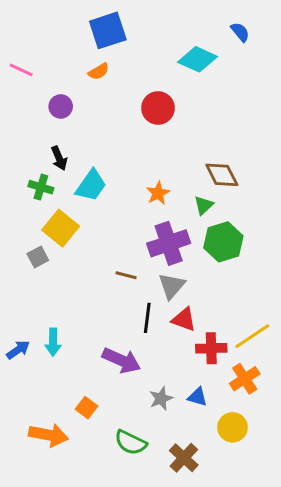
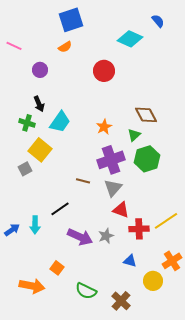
black line: (147, 318) -> (60, 209), moved, turned 48
orange cross: (245, 379) -> (172, 261), moved
gray star: (161, 398) -> (106, 236), moved

